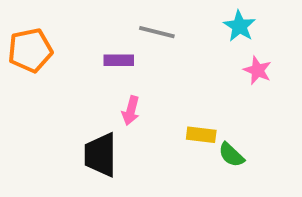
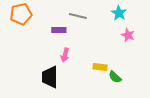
orange pentagon: (30, 50) -> (21, 14), moved

